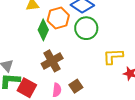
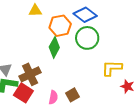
green diamond: (43, 30) -> (54, 47), moved
brown cross: (52, 61) -> (30, 74), moved

